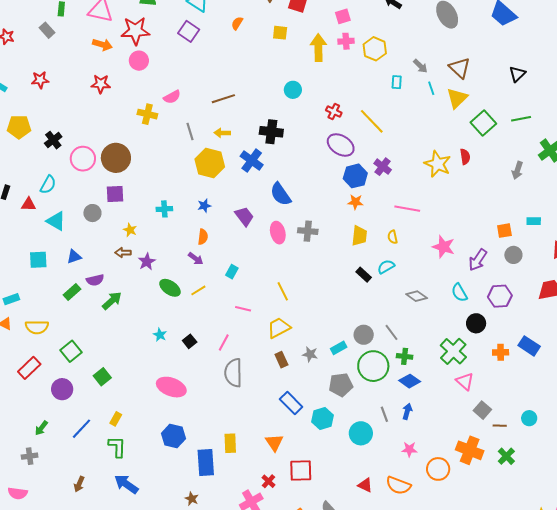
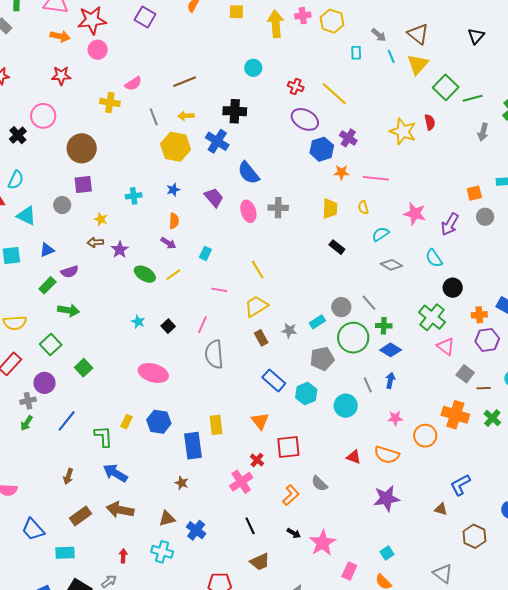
green line: (521, 119) -> (473, 98), moved
pink circle: (83, 159) -> (43, 116), moved
orange star: (355, 202) -> (342, 172), moved
cyan semicircle: (386, 267) -> (381, 234), moved
purple hexagon: (500, 296) -> (487, 340), moved
green arrow: (112, 301) -> (69, 310), moved, turned 55
yellow rectangle: (116, 419) -> (126, 422), moved
gray cross: (30, 456) -> (28, 401), moved

